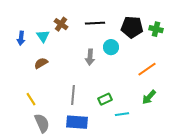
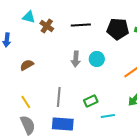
cyan triangle: (43, 36) -> (29, 17), moved, turned -40
cyan circle: (111, 47) -> (97, 59), moved
yellow line: (31, 99) -> (26, 102), moved

